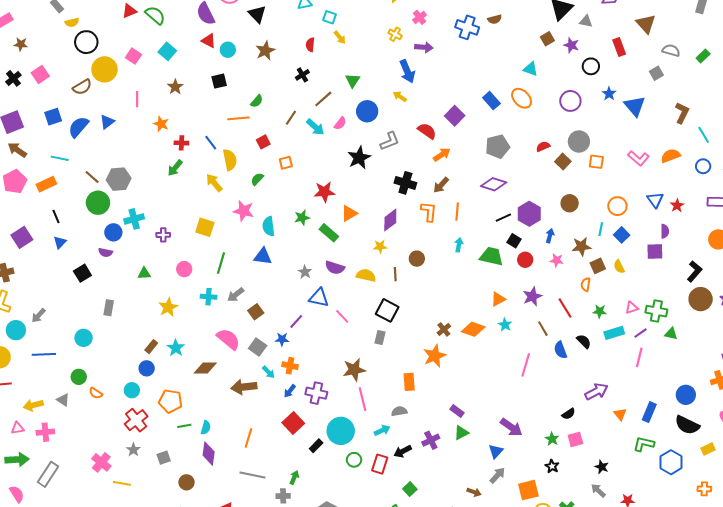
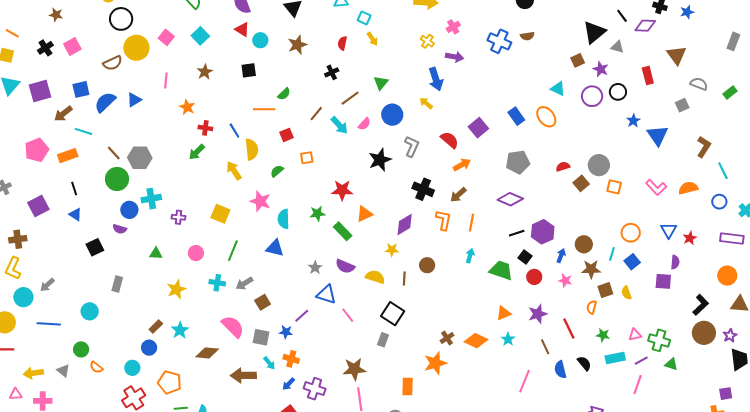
purple circle: (570, 101) -> (592, 96), moved
gray L-shape: (390, 141) -> (412, 146), turned -50
brown arrow: (17, 150) -> (63, 114), moved, turned -78
brown circle: (570, 203) -> (584, 244), moved
blue triangle: (60, 242) -> (75, 215), turned -48
gray square: (258, 347) -> (261, 337), turned -30

